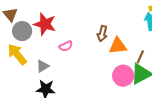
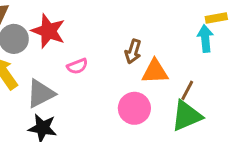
gray triangle: (43, 66) -> (41, 94), size x1.5
pink circle: (123, 76) -> (134, 108), moved

